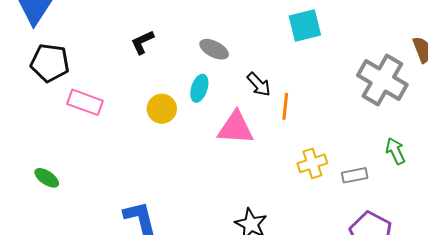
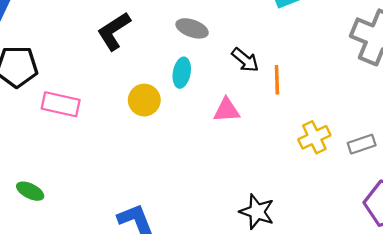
black L-shape: (142, 42) -> (114, 31), size x1.4
pink triangle: (236, 128) -> (227, 110), size x0.7

